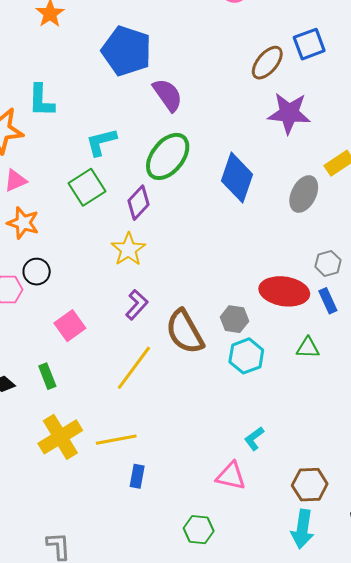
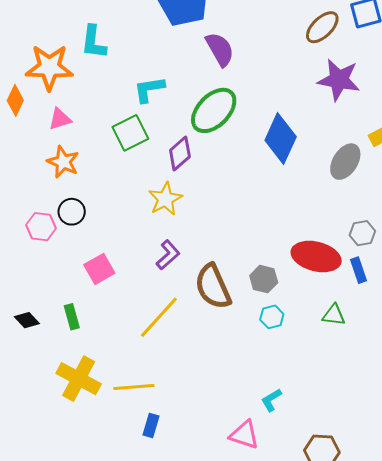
cyan hexagon: (246, 356) -> (272, 317), size x0.7
yellow cross: (60, 437) -> (79, 379), turned -36

